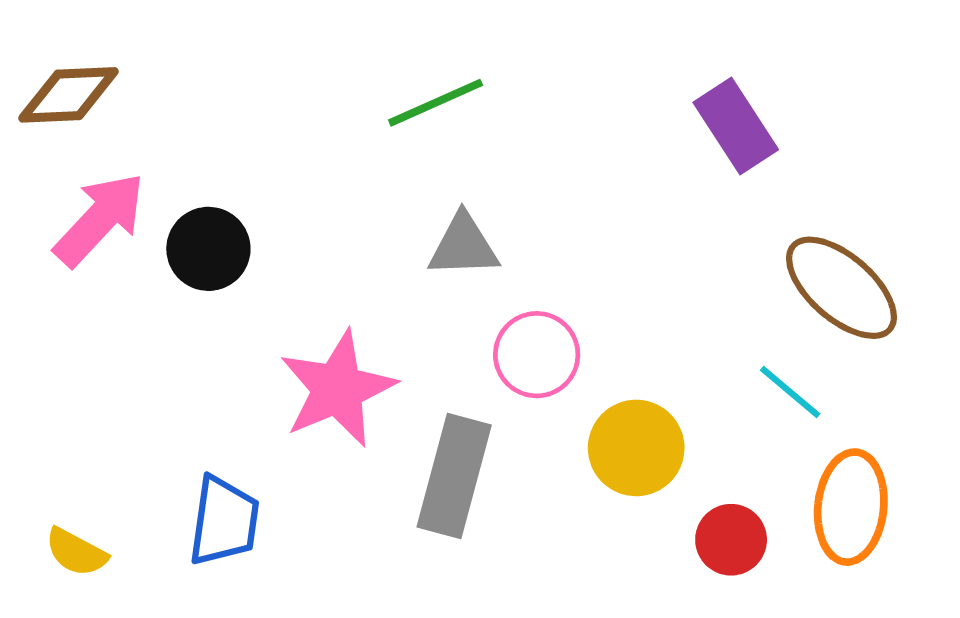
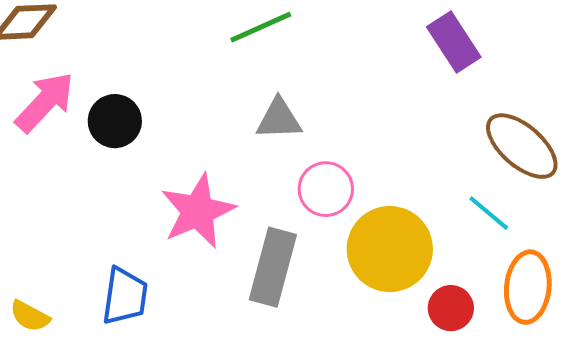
yellow circle: (636, 448) -> (390, 249), size x1.4

